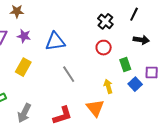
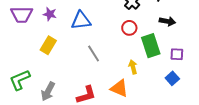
green rectangle: (125, 65) -> (151, 46), size x1.6
blue square: (135, 84) -> (172, 78), moved
orange triangle: (95, 108) -> (119, 88), turned -30

